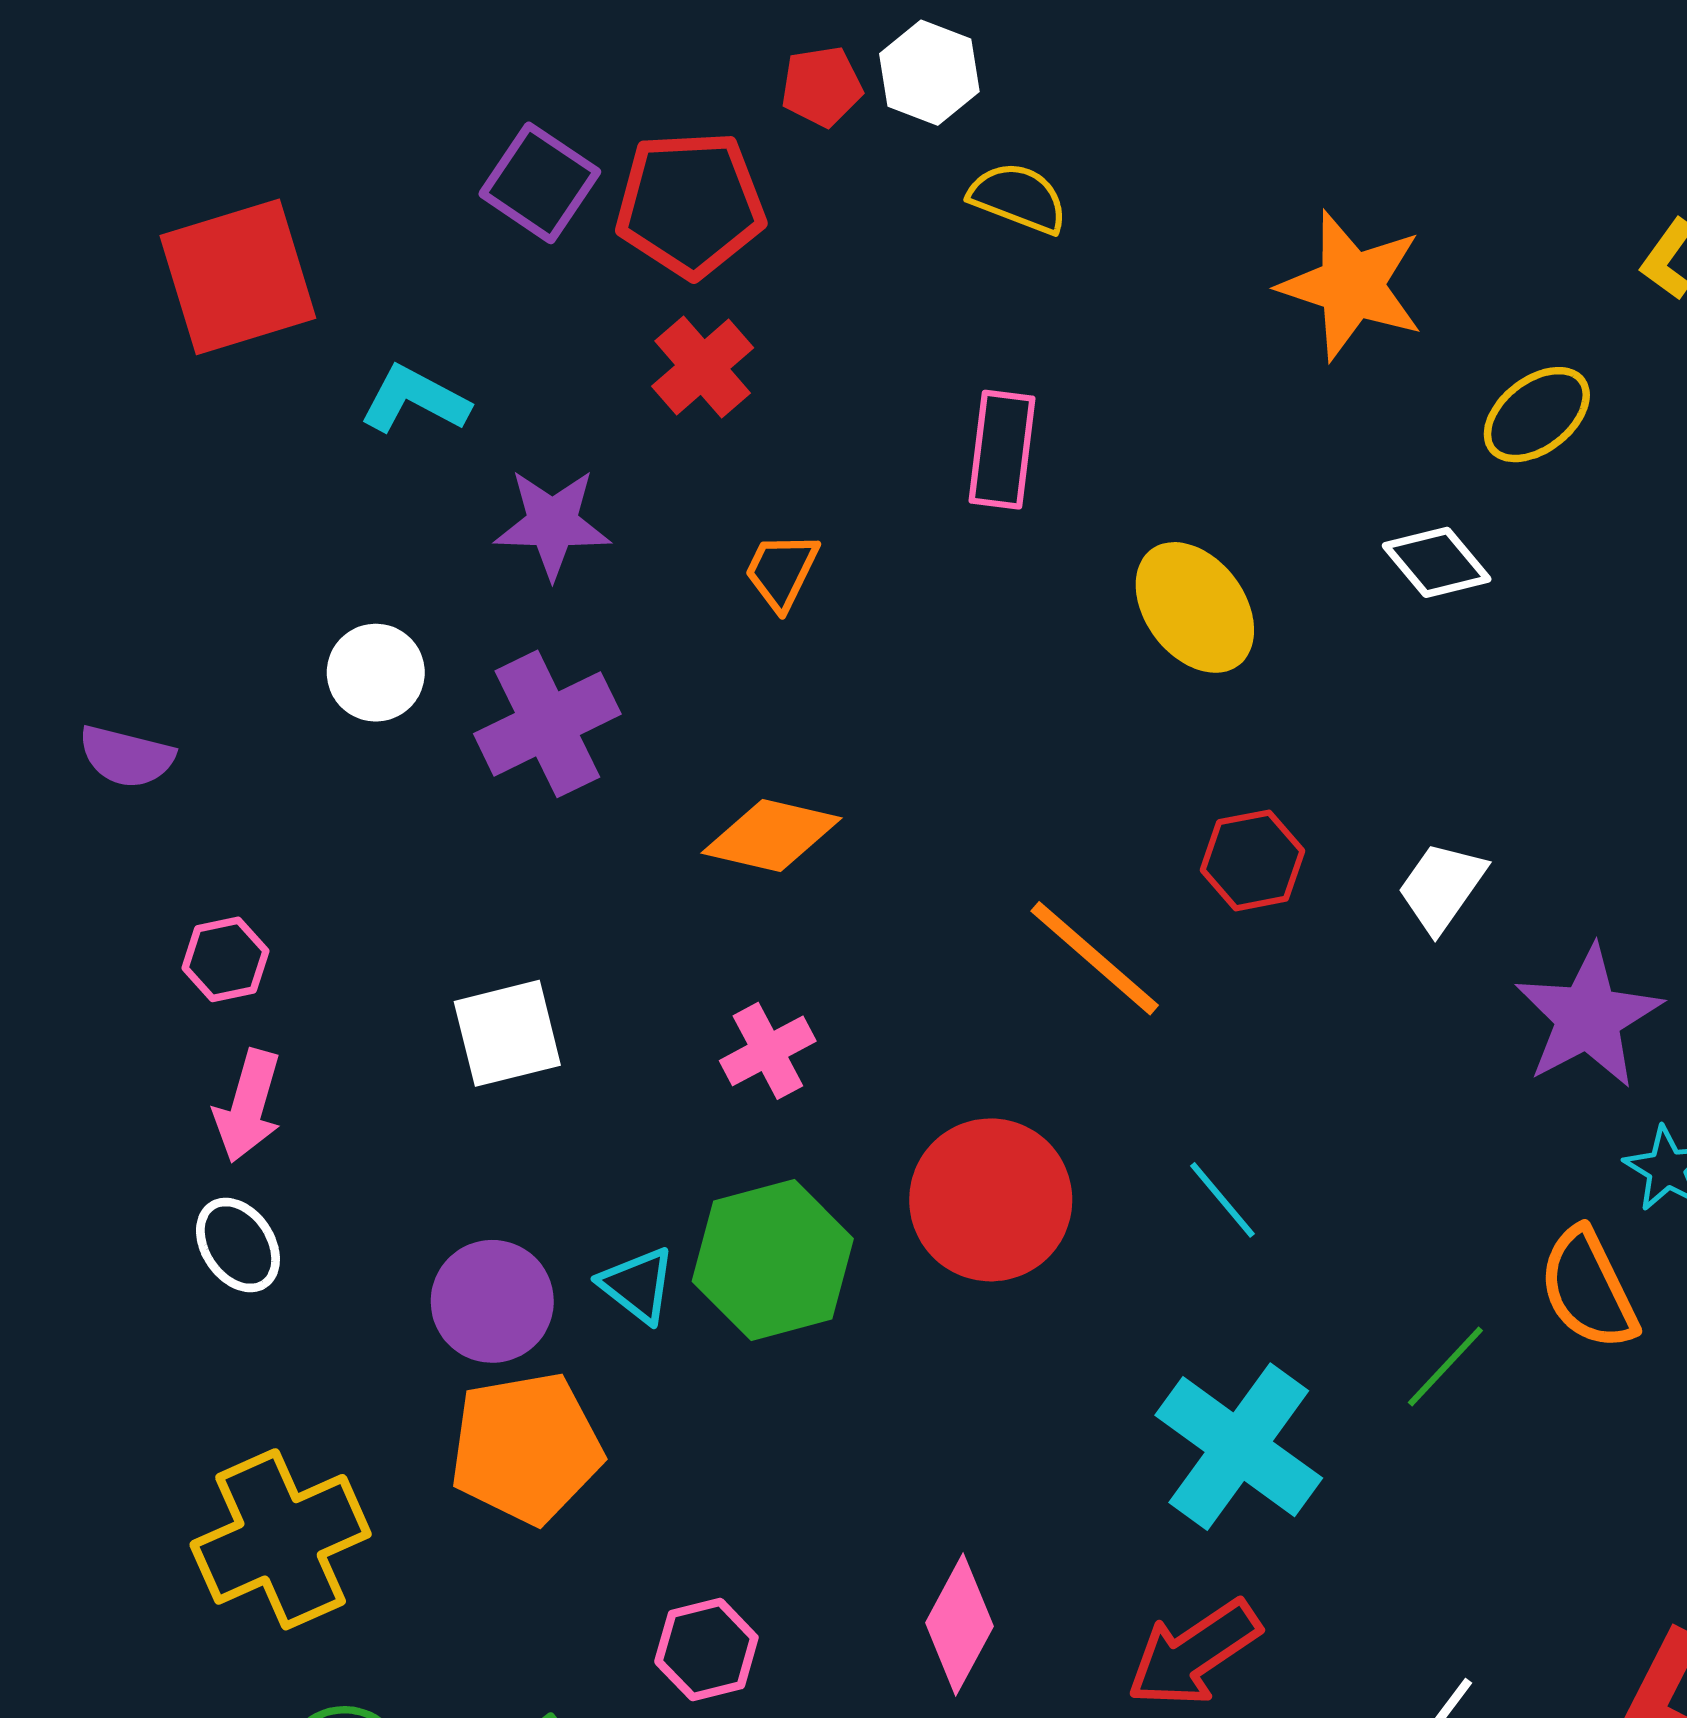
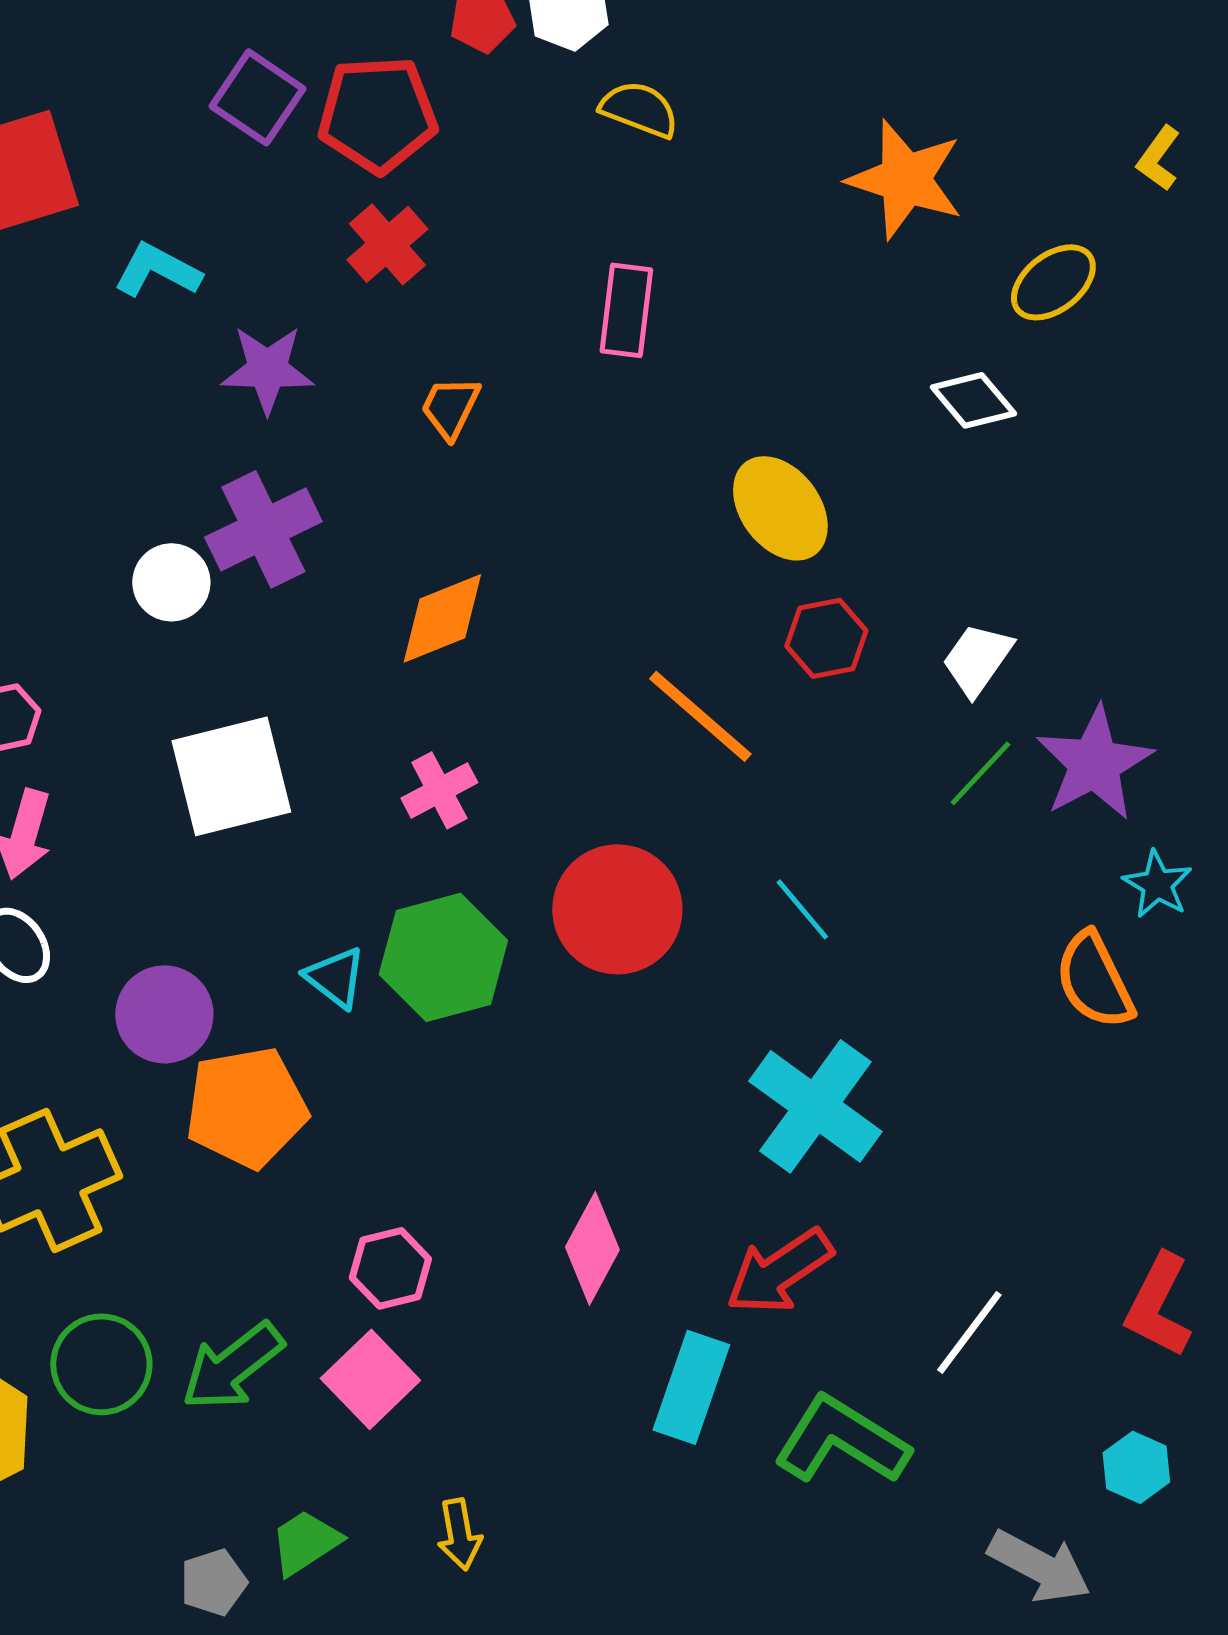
yellow ellipse: (1195, 607) -> (780, 508), moved
white circle: (376, 673) -> (171, 582), moved
orange diamond: (772, 835) -> (442, 618), turned -35
white square: (507, 1033) -> (231, 776), size x1.4
purple circle: (492, 1301) -> (164, 1014), moved
green line: (1445, 1366) -> (980, 773), moved

